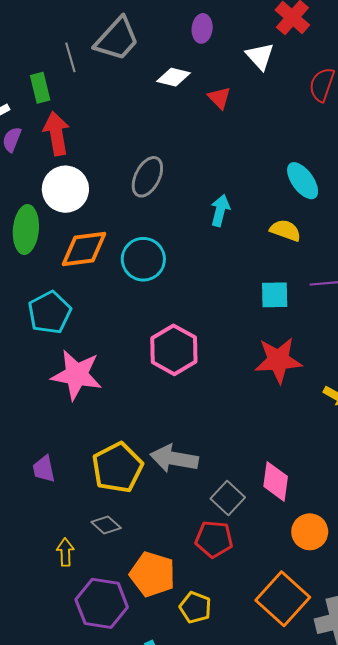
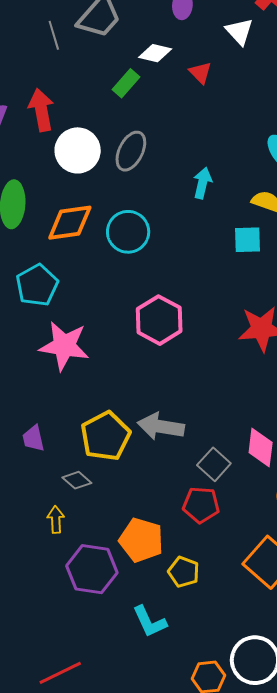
green rectangle: (40, 88) -> (126, 83), moved, turned 56
white circle: (65, 189) -> (78, 150), moved
cyan square: (275, 295) -> (247, 240), moved
gray diamond: (106, 525) -> (77, 480), moved

